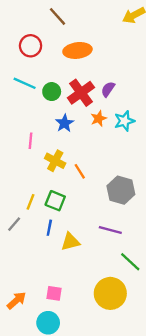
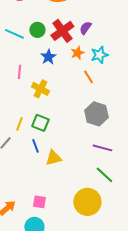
cyan line: (25, 83) -> (14, 34), moved
orange line: (80, 171) -> (88, 77), moved
blue line: (49, 228) -> (35, 146), turned -32
purple line: (110, 230) -> (102, 148), moved

